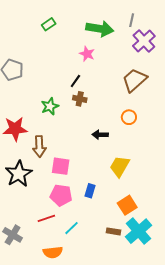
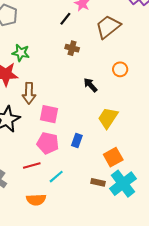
brown trapezoid: (134, 80) -> (108, 27), moved
black line: (75, 81) -> (65, 19), moved
green star: (50, 106) -> (21, 53), moved, turned 30
black arrow: (100, 135) -> (90, 85), turned 42

